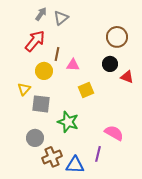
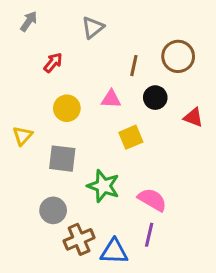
gray arrow: (41, 14) -> (29, 21), moved
red arrow: (35, 41) -> (53, 63), size x0.6
brown line: (57, 54) -> (134, 66), moved
black circle: (110, 64) -> (155, 98), moved
yellow triangle: (24, 89) -> (23, 136), moved
pink semicircle: (114, 133) -> (152, 200), moved

